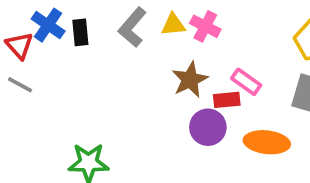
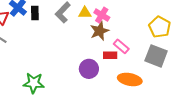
brown star: (190, 80) -> (99, 31), moved
purple circle: (208, 127) -> (89, 69), moved

